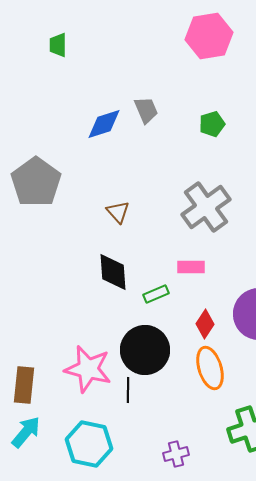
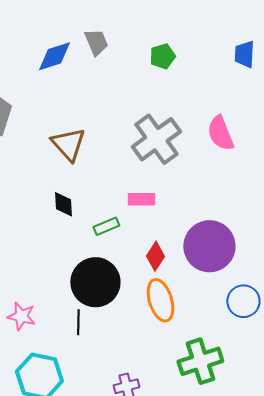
brown triangle: (118, 212) -> (68, 144), size x1.5
black diamond: (113, 272) -> (63, 204), size x0.7
pink star: (88, 369) -> (21, 316), moved, size x0.6

